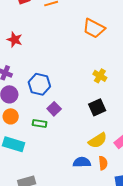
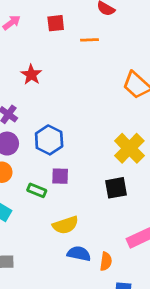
yellow cross: (100, 76) -> (129, 148), size x1.6
purple square: (54, 109) -> (60, 176), turned 32
yellow semicircle: (98, 140) -> (65, 225), moved

